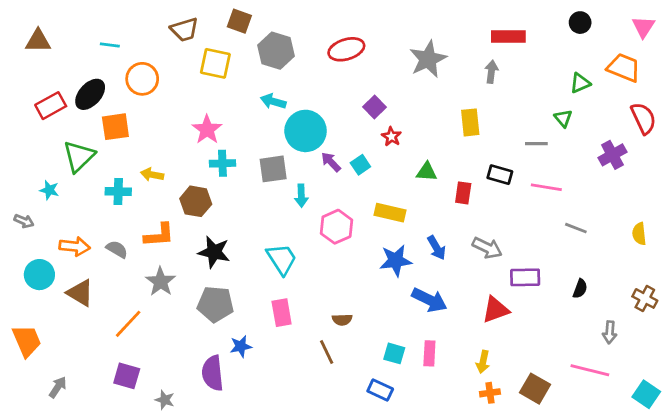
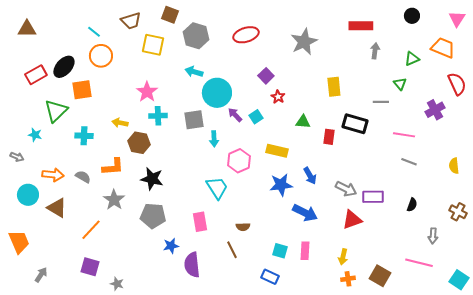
cyan line: (110, 45) -> (94, 32), moved, turned 32
gray arrow: (491, 72) -> (375, 51), moved
yellow arrow: (152, 175) -> (120, 123), moved
black rectangle: (500, 175) -> (355, 124), size x1.4
pink line: (546, 187) -> (404, 135), moved
gray arrow: (487, 248) -> (346, 189), moved
cyan trapezoid: (282, 259) -> (217, 188), moved
purple semicircle: (213, 373) -> (192, 265), moved

